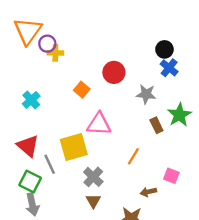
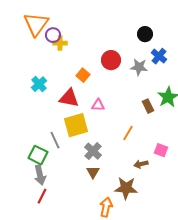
black circle: (164, 49) -> (145, 34), moved
gray star: (146, 94) -> (139, 67), moved
pink triangle: (99, 124) -> (98, 105), size x0.6
red triangle: (28, 146) -> (69, 98), moved, turned -30

